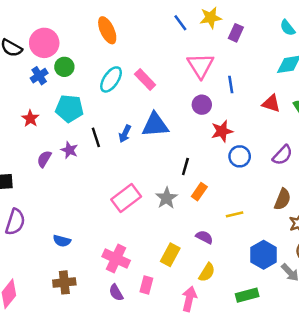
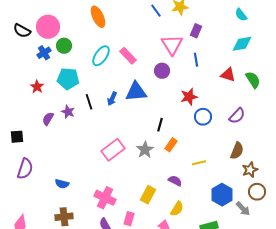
purple rectangle: (236, 33) -> (196, 31), moved
purple circle: (202, 105) -> (162, 71), moved

